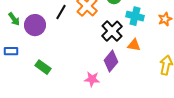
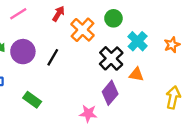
black line: (61, 12) -> (53, 57), moved
cyan cross: (135, 16) -> (138, 41), turned 30

